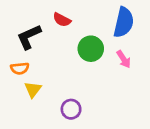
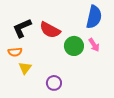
red semicircle: (62, 20) -> (50, 30), moved, size x1.5
green circle: (91, 49) -> (74, 46), moved

